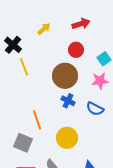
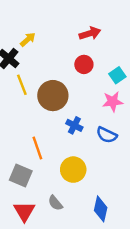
yellow arrow: (44, 29) -> (28, 39), moved
brown circle: (65, 76) -> (53, 96), moved

